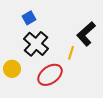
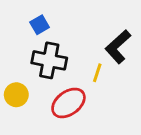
black cross: (36, 44) -> (49, 60), turned -30

